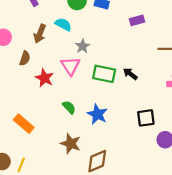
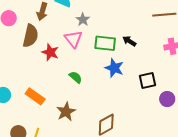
brown semicircle: (25, 58) -> (30, 36), size x1.6
blue star: (97, 114) -> (114, 68), moved
brown star: (71, 144) -> (66, 112), moved, turned 30

